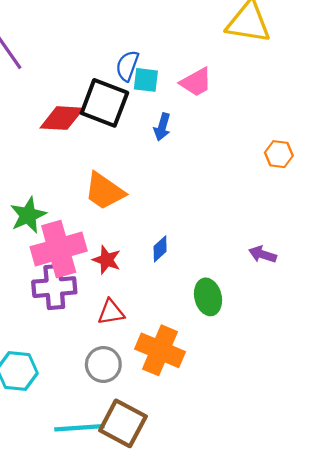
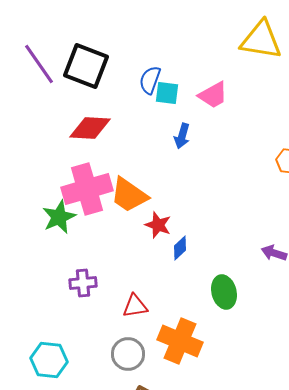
black square: (104, 103) -> (86, 66), moved
pink cross: (59, 249) -> (87, 189), moved
red star: (107, 260) -> (158, 225), moved
purple cross: (54, 287) -> (83, 283), size x0.7

